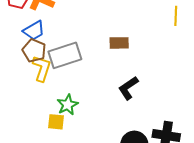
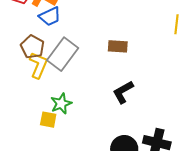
blue trapezoid: (34, 31) -> (50, 16), moved
gray rectangle: (65, 55) -> (63, 54), turned -40

